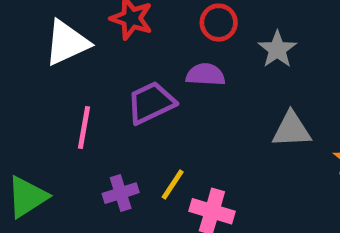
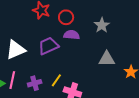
red circle: (219, 23) -> (66, 17), moved
white triangle: (67, 43) -> (16, 50), moved
pink line: (84, 127) -> (12, 80), moved

